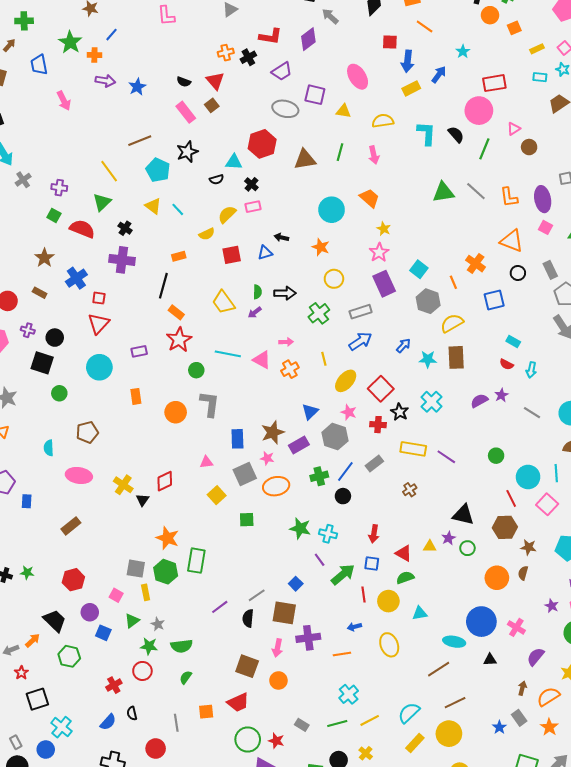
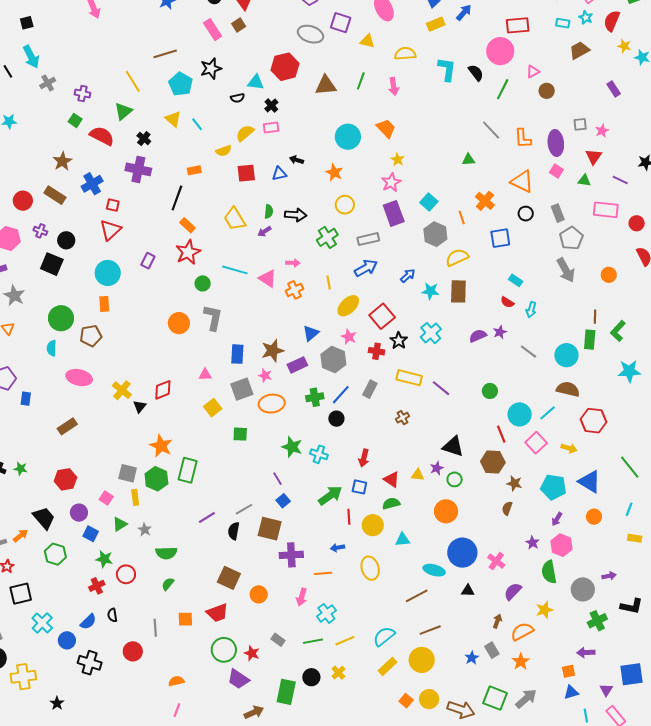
green triangle: (443, 192) -> (469, 160), moved, size x0.6
brown rectangle: (40, 293) -> (55, 195), size x1.5
purple rectangle: (139, 351) -> (148, 261), turned -56
green circle: (59, 393) -> (61, 318), moved, size x1.6
orange rectangle: (136, 396) -> (104, 304), moved
gray rectangle: (374, 464) -> (370, 389), turned -30
cyan line: (556, 473) -> (548, 413), turned 48
purple line: (320, 560) -> (278, 479), moved
orange circle: (497, 578) -> (446, 511), moved
green star: (149, 646) -> (104, 559), moved
pink arrow: (277, 648) -> (302, 597), moved
blue circle: (46, 750) -> (67, 640), moved

